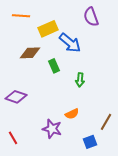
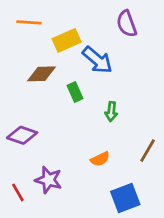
brown line: (106, 122) -> (148, 151), moved
purple star: (52, 129) -> (49, 180), moved
blue square: (90, 142) -> (125, 198), size x1.5

